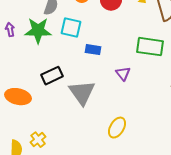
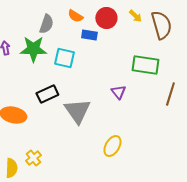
cyan square: (71, 28) -> (64, 58), moved
blue rectangle: (93, 50) -> (89, 35), moved

